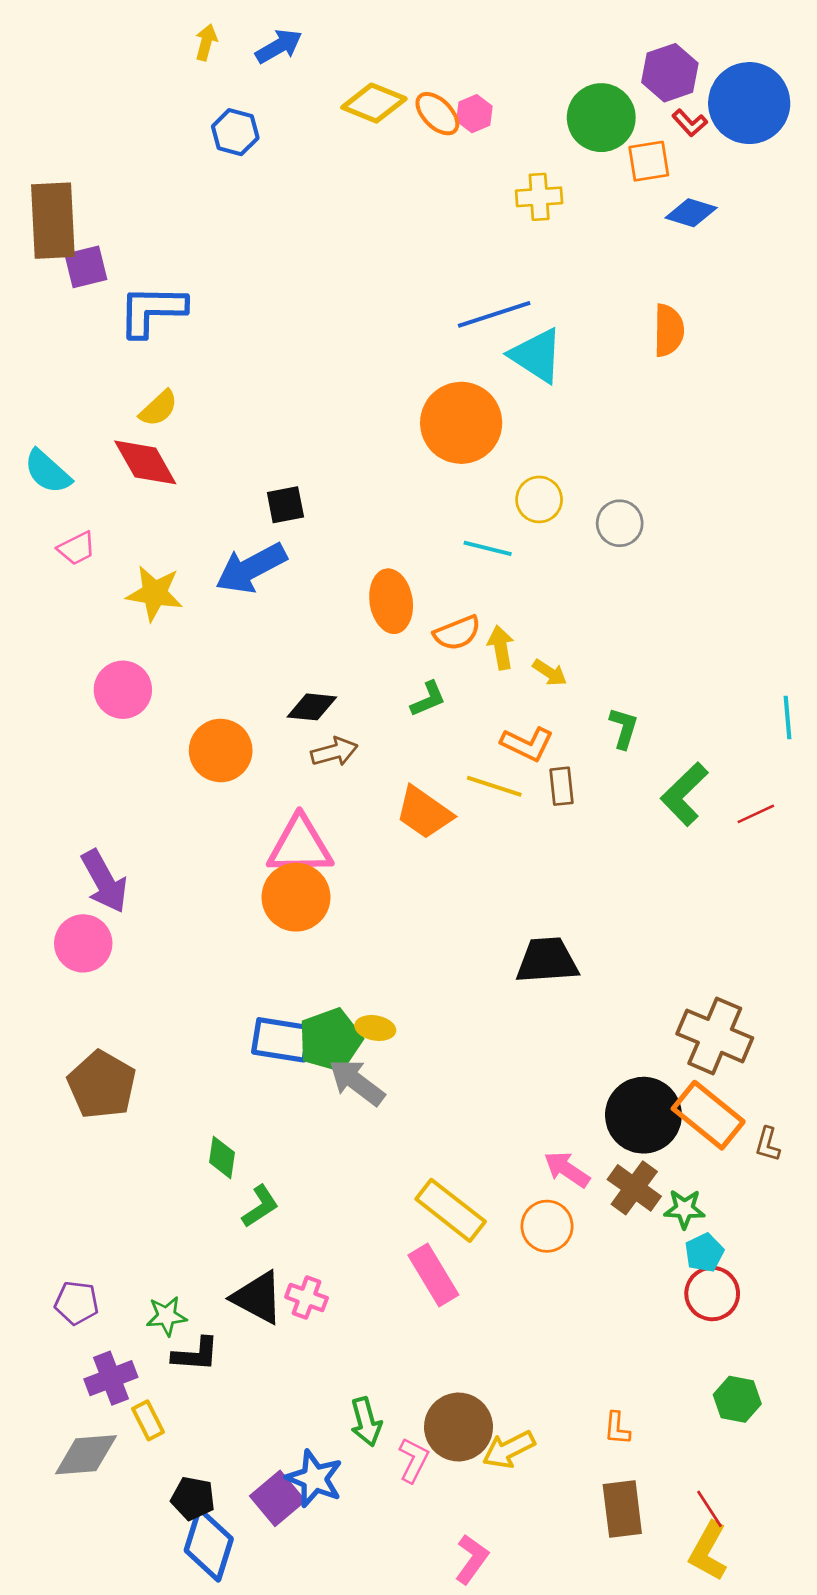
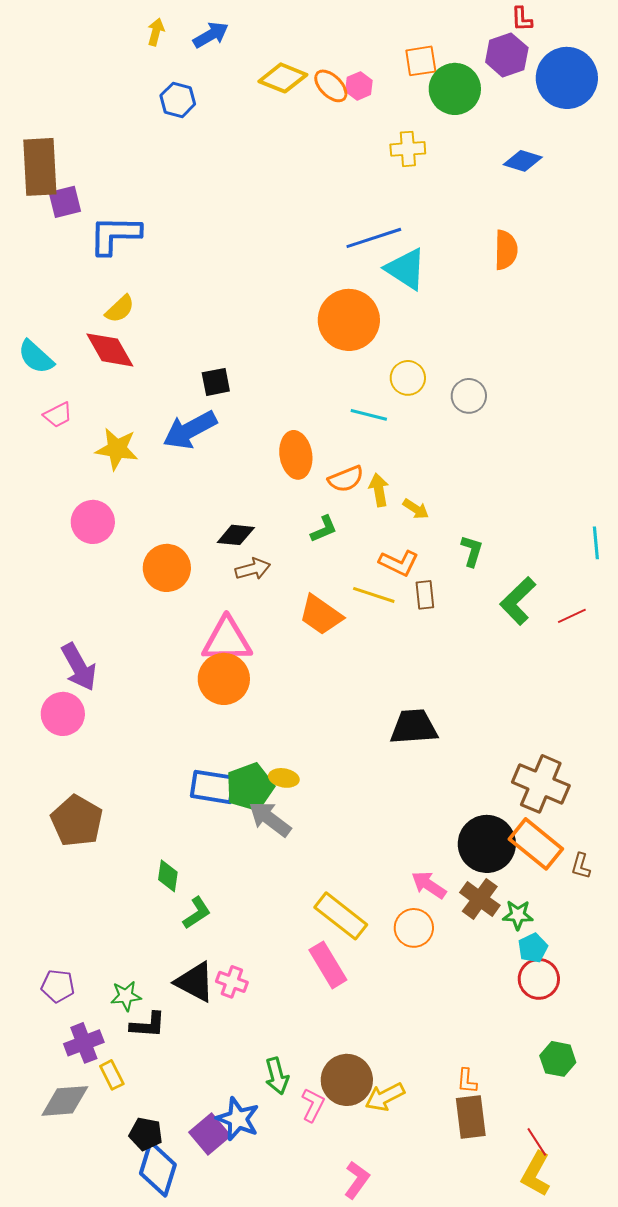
red L-shape: (690, 123) -> (522, 19), moved, turned 40
orange square: (649, 161) -> (421, 61), moved
brown rectangle: (622, 1509) -> (471, 1117), moved

